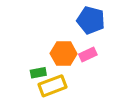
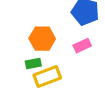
orange hexagon: (64, 54) -> (42, 39), moved

